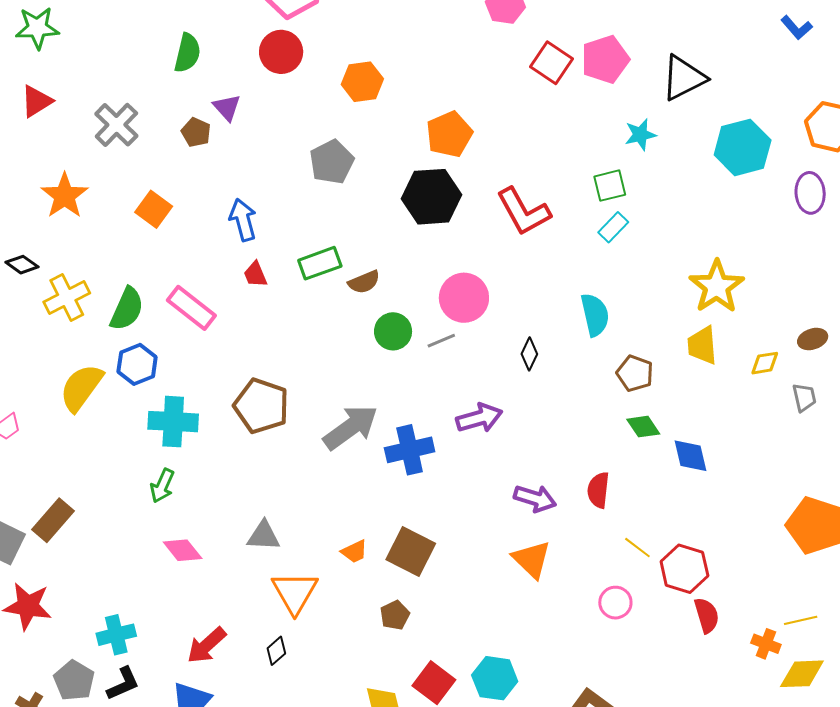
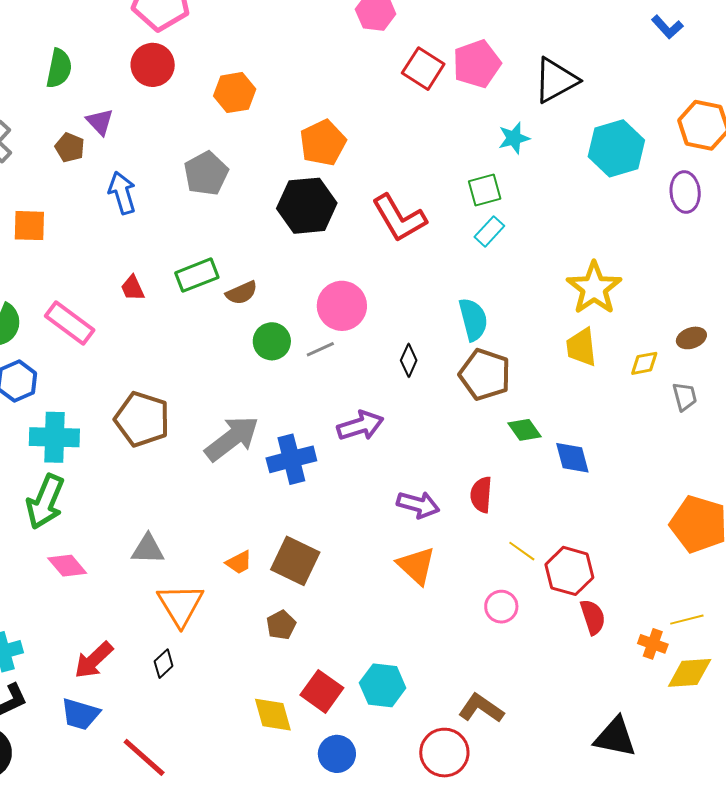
orange square: (154, 209) -> (29, 226), turned -33
blue arrow: (243, 220) -> (122, 193), moved
brown pentagon: (635, 373) -> (485, 375), moved, size x1.4
green arrow: (162, 486) -> (45, 502), size x1.6

